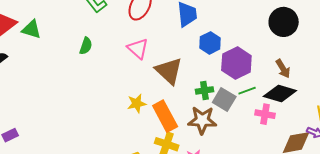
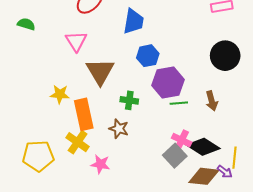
green semicircle: (86, 46) -> (26, 24), turned -108
green line: (247, 91) -> (179, 103), moved
black diamond: (280, 93) -> (203, 147), moved
gray square: (224, 99) -> (175, 156), moved
brown star: (202, 120) -> (119, 129), size x0.7

